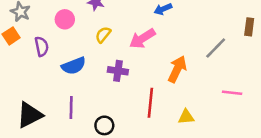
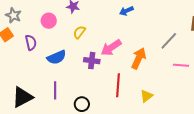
pink arrow: (142, 39) -> (111, 48), moved
pink line: (232, 93) -> (181, 65), moved
yellow triangle: (186, 117) -> (147, 96), turned -32

